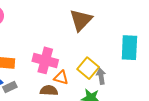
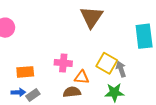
pink cross: (45, 60) -> (63, 63), size x0.7

